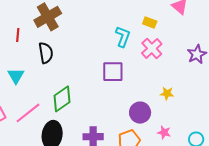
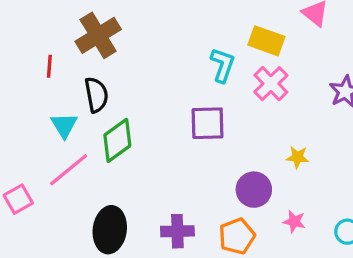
yellow rectangle: (150, 22) -> (266, 41), size x1.5
cyan triangle: (16, 76) -> (64, 125), moved
green diamond: (62, 99) -> (117, 140), moved
pink line: (28, 113) -> (69, 170), moved

